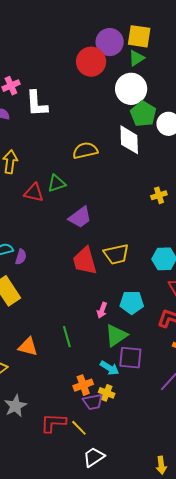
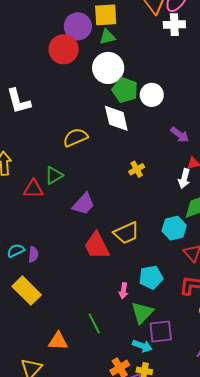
green triangle: (136, 58) -> (107, 37), turned 30
yellow cross: (159, 195) -> (137, 169), moved

